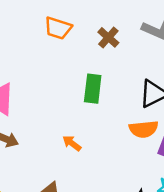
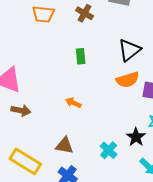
green rectangle: (93, 89) -> (81, 56), size x0.7

